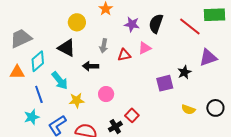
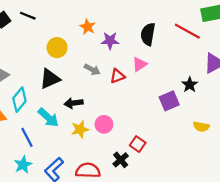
purple star: (132, 24) -> (110, 41), moved
gray arrow: (104, 46) -> (92, 69), turned -64
black triangle: (67, 48) -> (50, 79), turned -42
black arrow: (91, 66) -> (74, 103), moved
yellow star: (77, 100) -> (80, 129), moved

